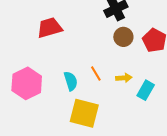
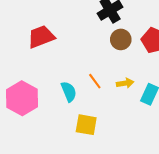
yellow square: (84, 113) -> (86, 125), size x0.7

